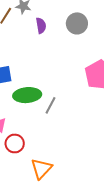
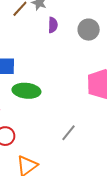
gray line: (50, 105) -> (69, 133), moved

